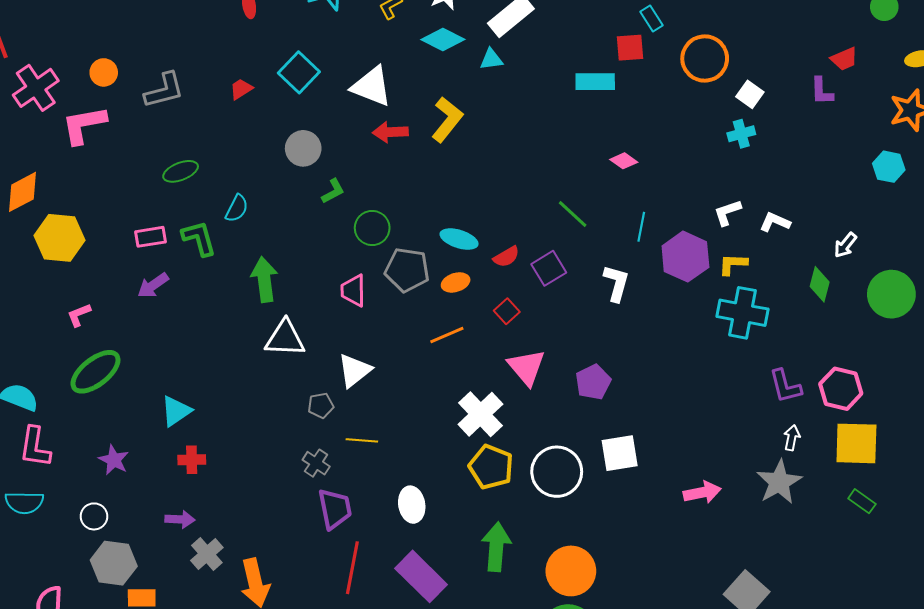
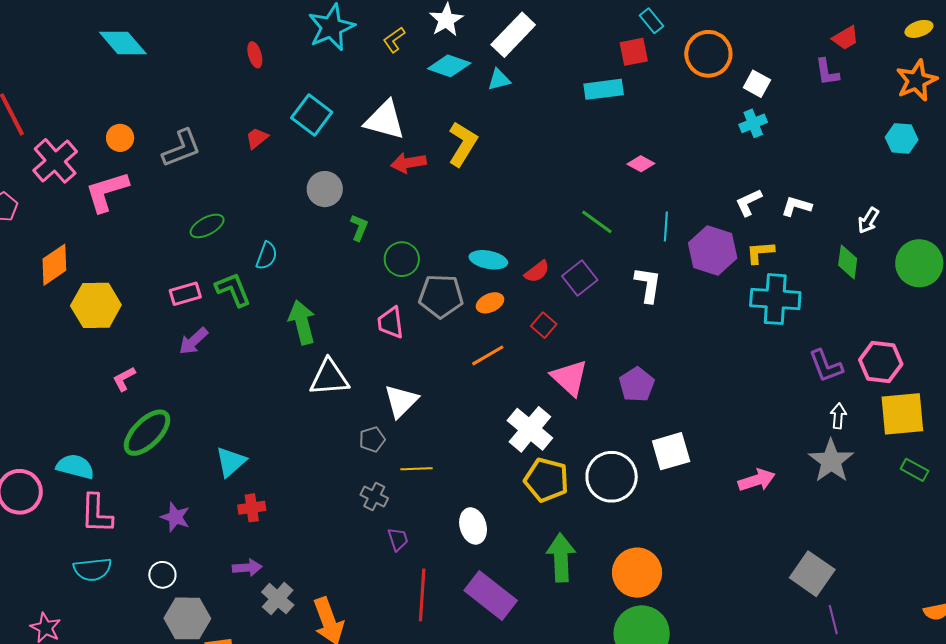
green L-shape: (333, 191) -> (359, 228), turned -32
purple trapezoid: (335, 509) -> (398, 539), size x0.6

